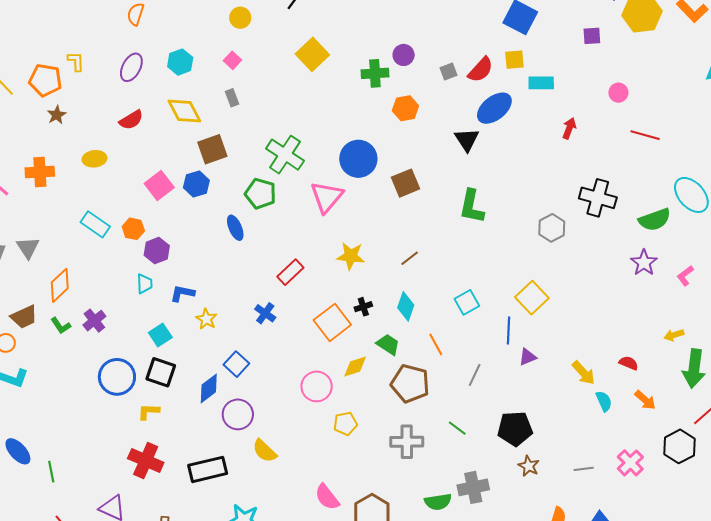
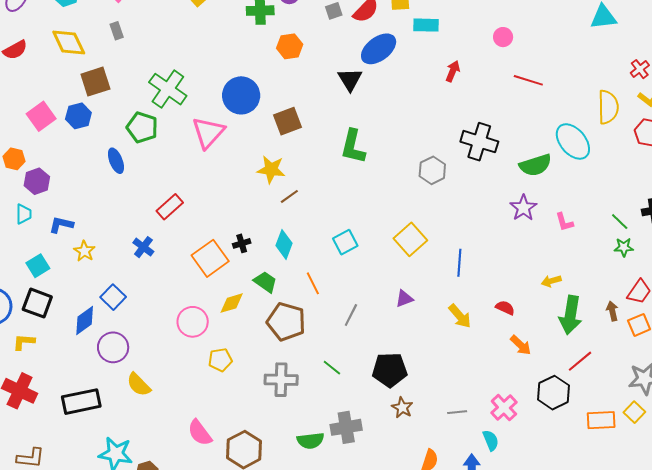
yellow star: (351, 256) -> (271, 169), moved
pink L-shape: (685, 276) -> (564, 222), turned -70
blue line: (508, 330) -> (459, 263), moved
cyan semicircle: (604, 401) -> (491, 440), moved

